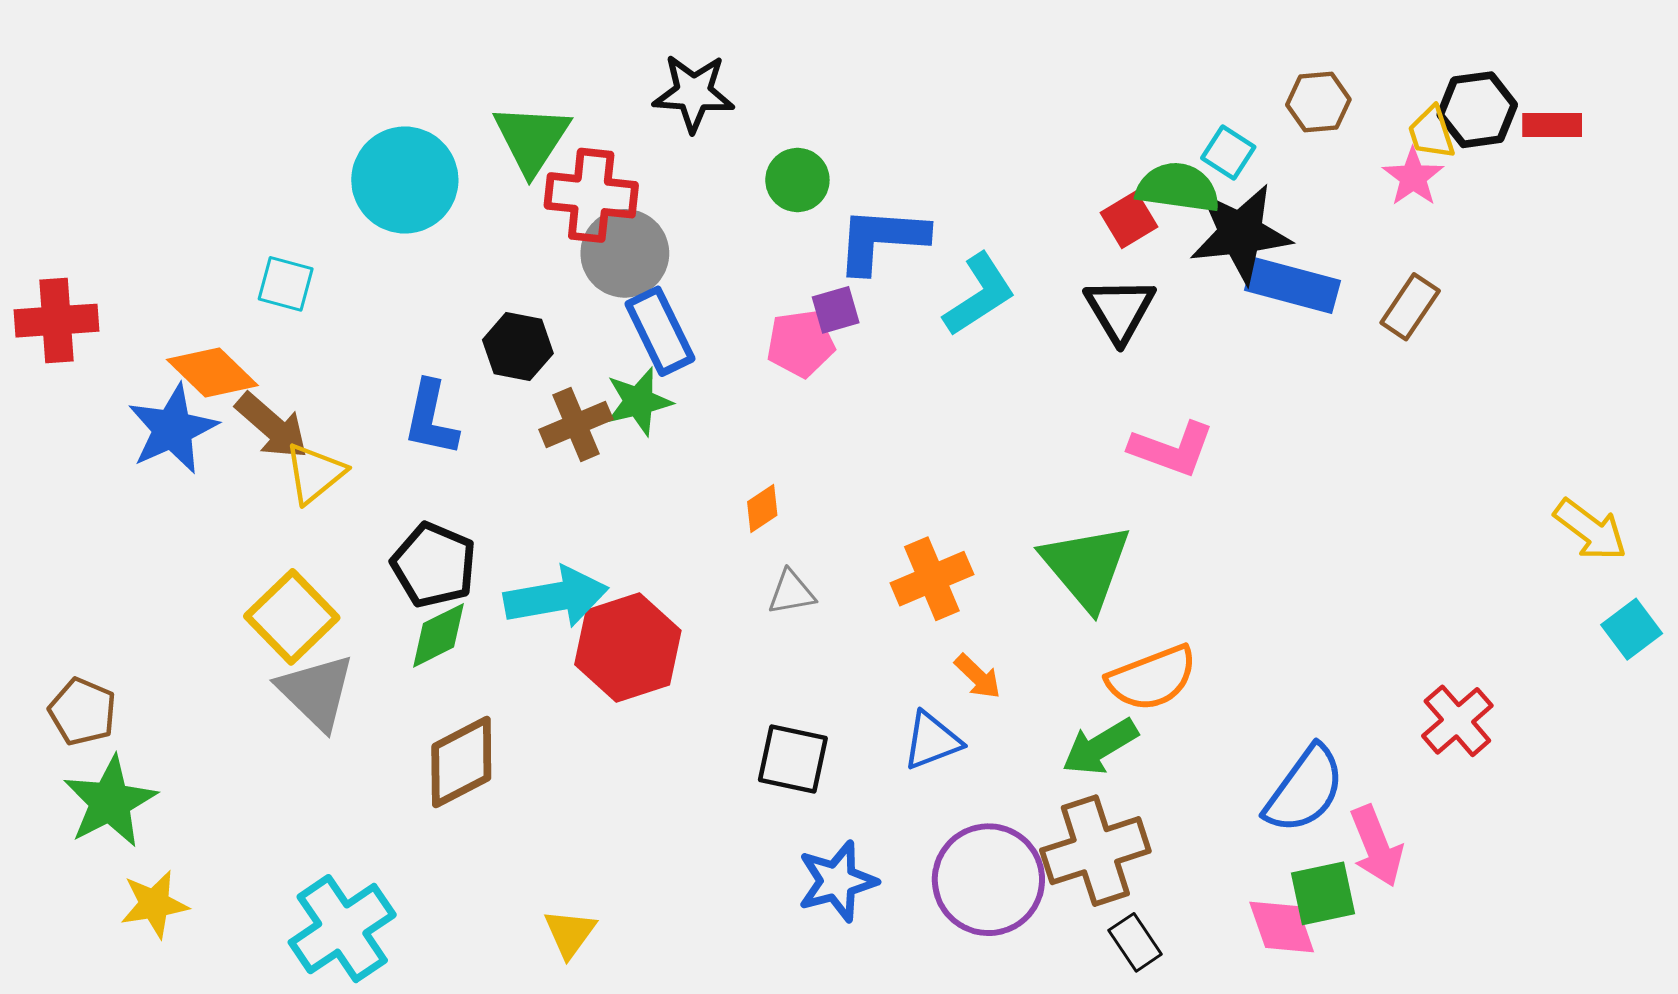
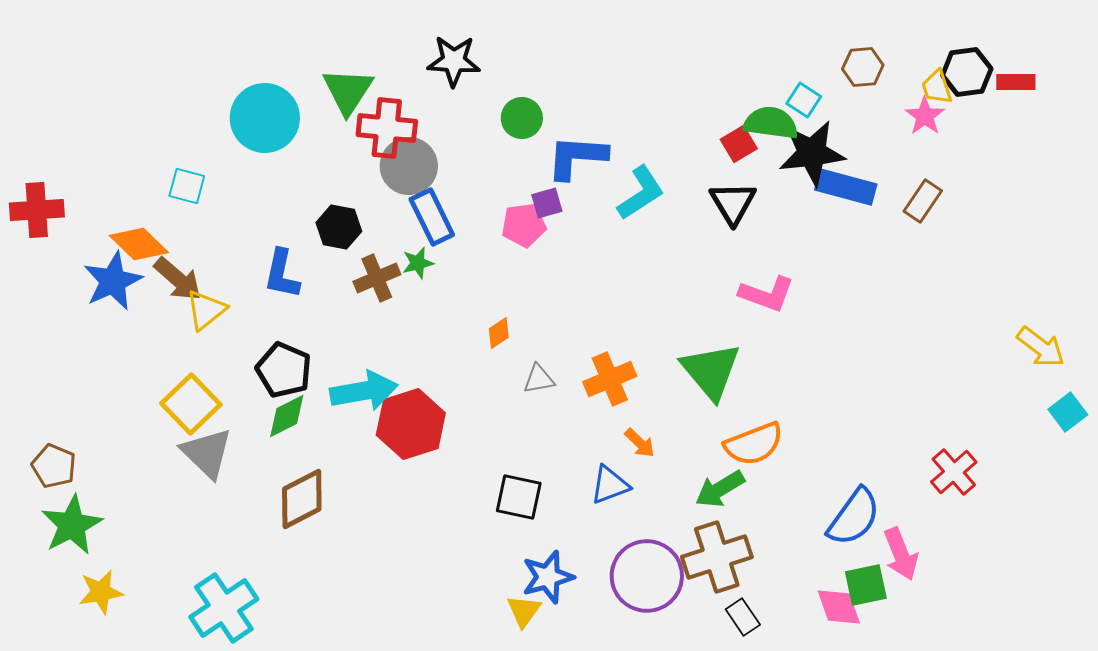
green star: (639, 402) -> (418, 263), size x0.7
gray triangle: (791, 592) -> (539, 379), moved
yellow triangle: (570, 933) -> (524, 611), moved

